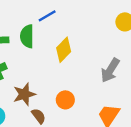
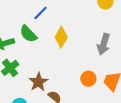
green semicircle: (27, 36) -> (28, 34), turned -30
orange circle: (65, 100) -> (88, 79), moved

